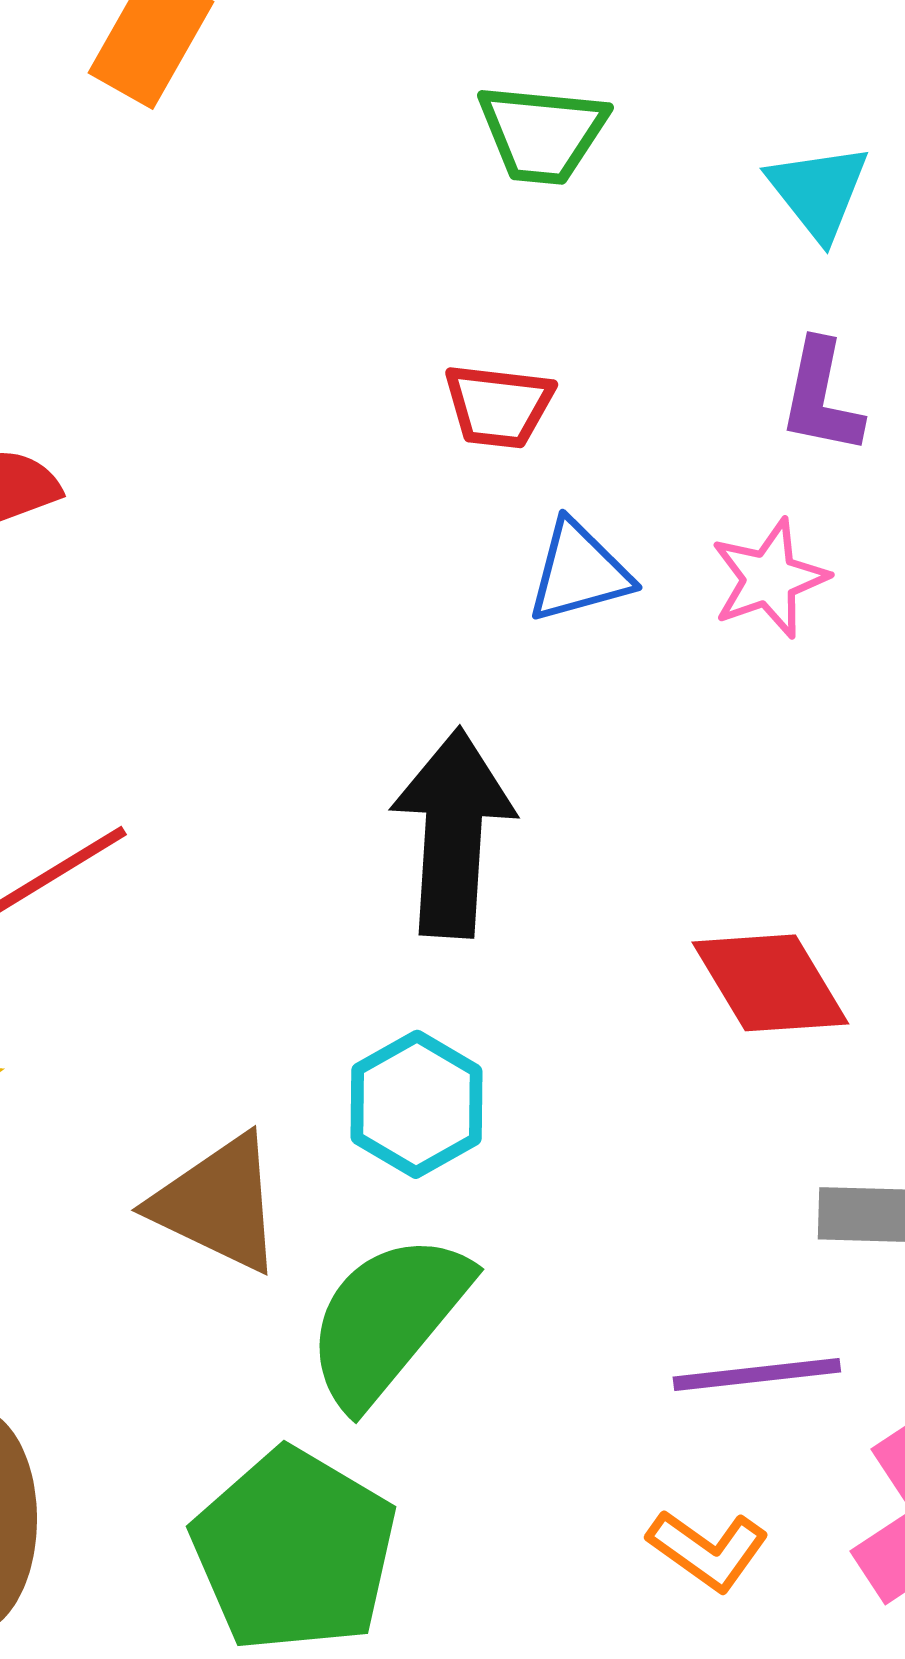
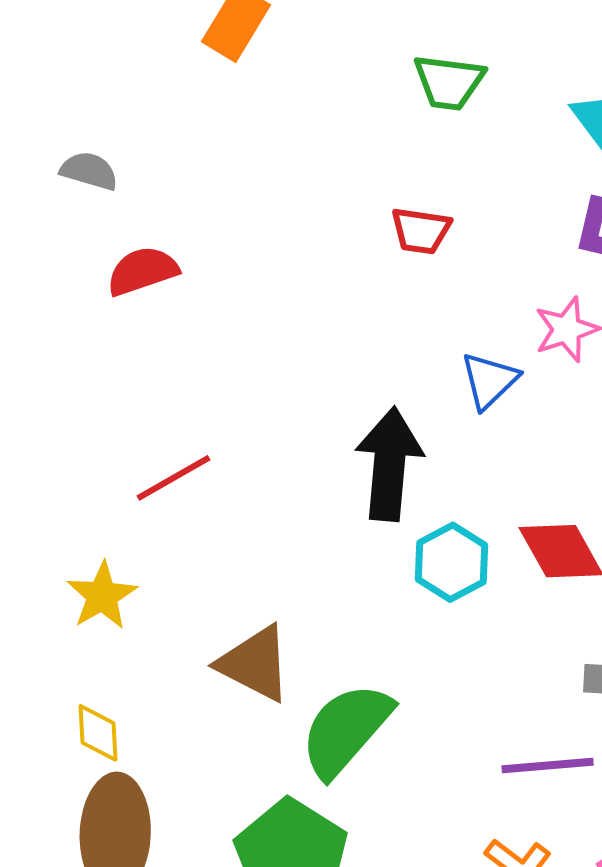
blue triangle: (579, 572) -> (489, 380), moved, turned -30
cyan hexagon: (417, 1104) -> (452, 562), moved

